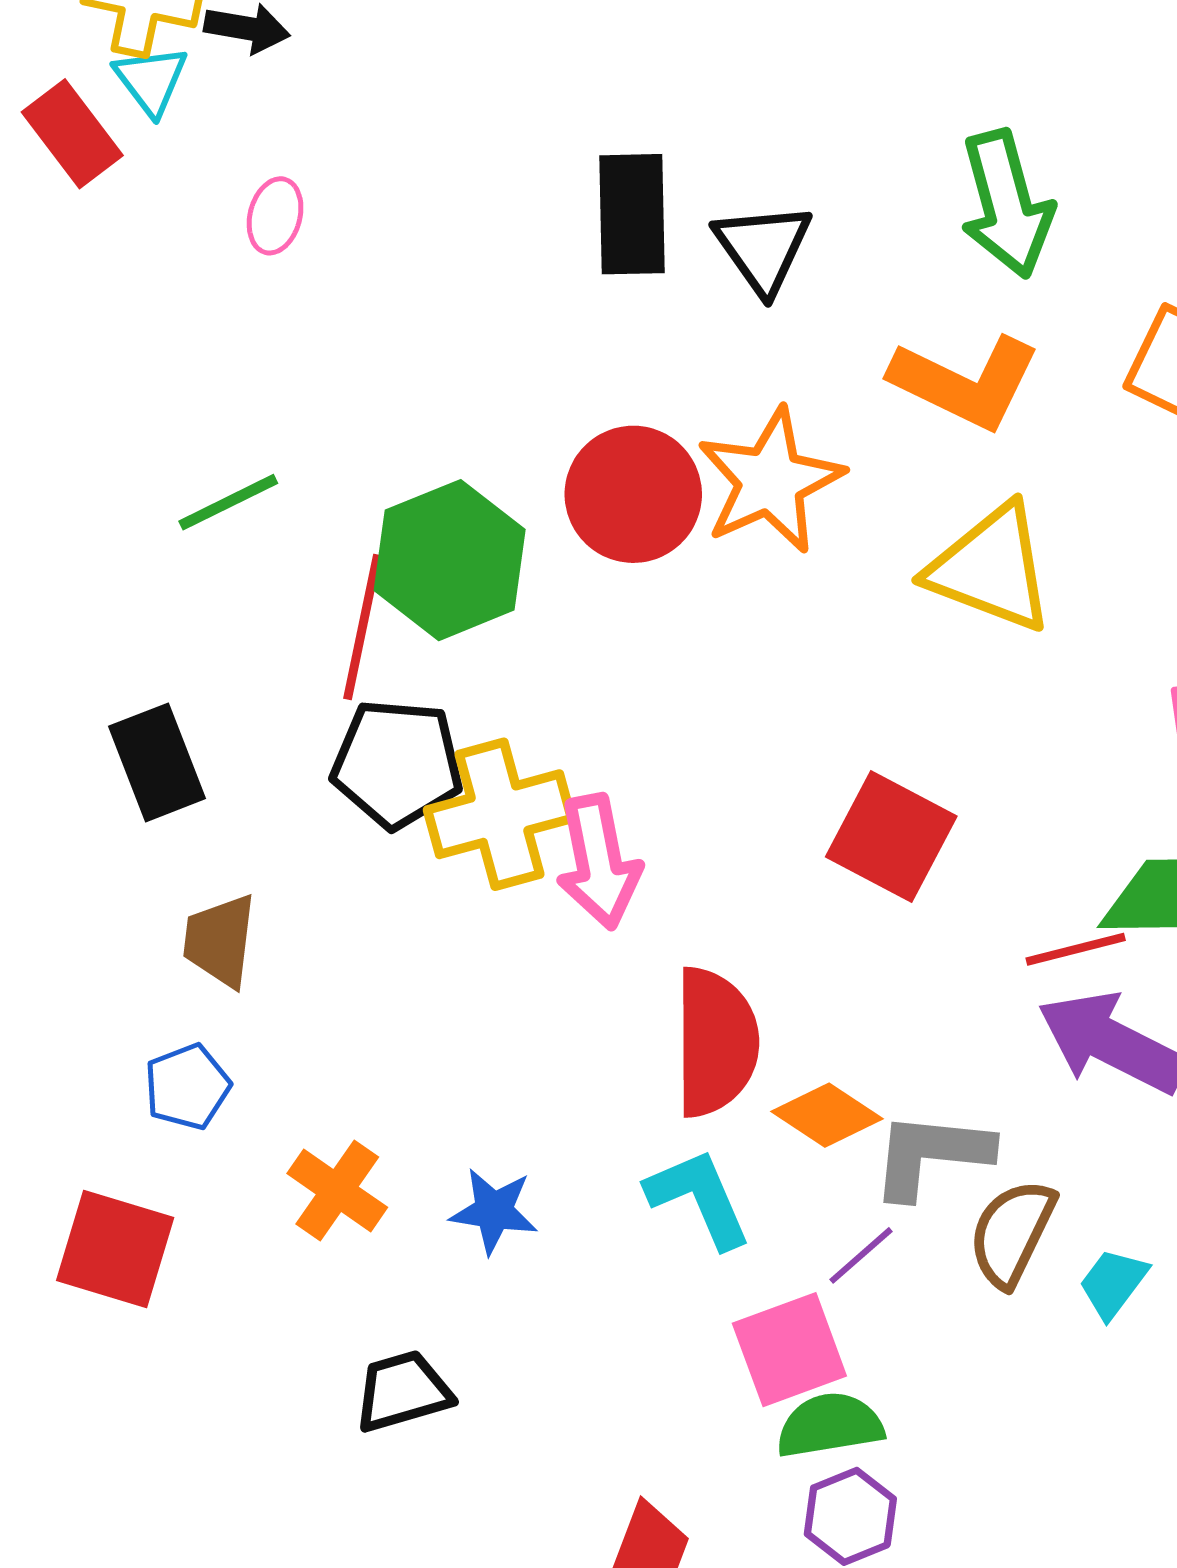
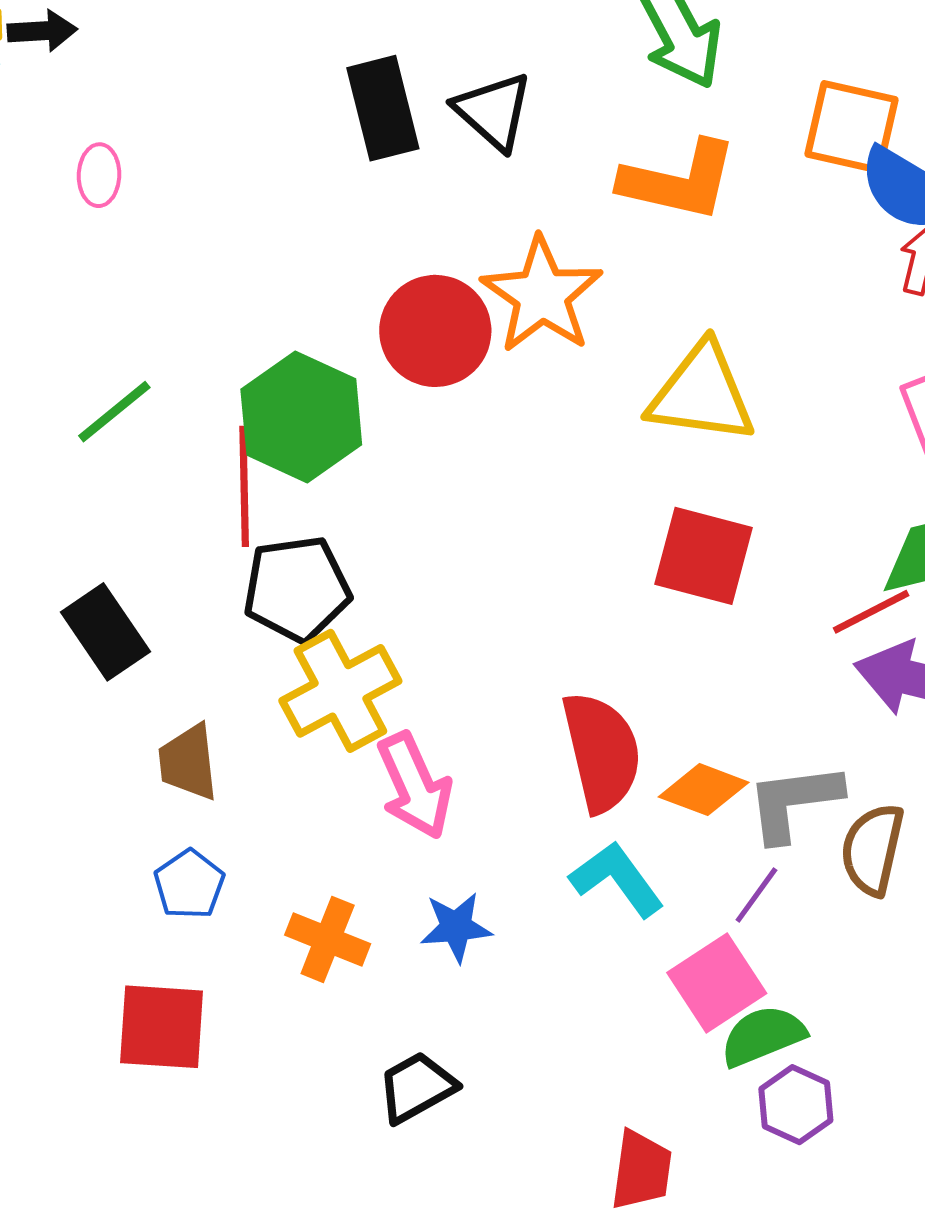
yellow triangle: (991, 568) -> (702, 394), moved
yellow cross: (499, 814) -> (340, 691), moved
pink arrow: (599, 862) -> (415, 786), moved

